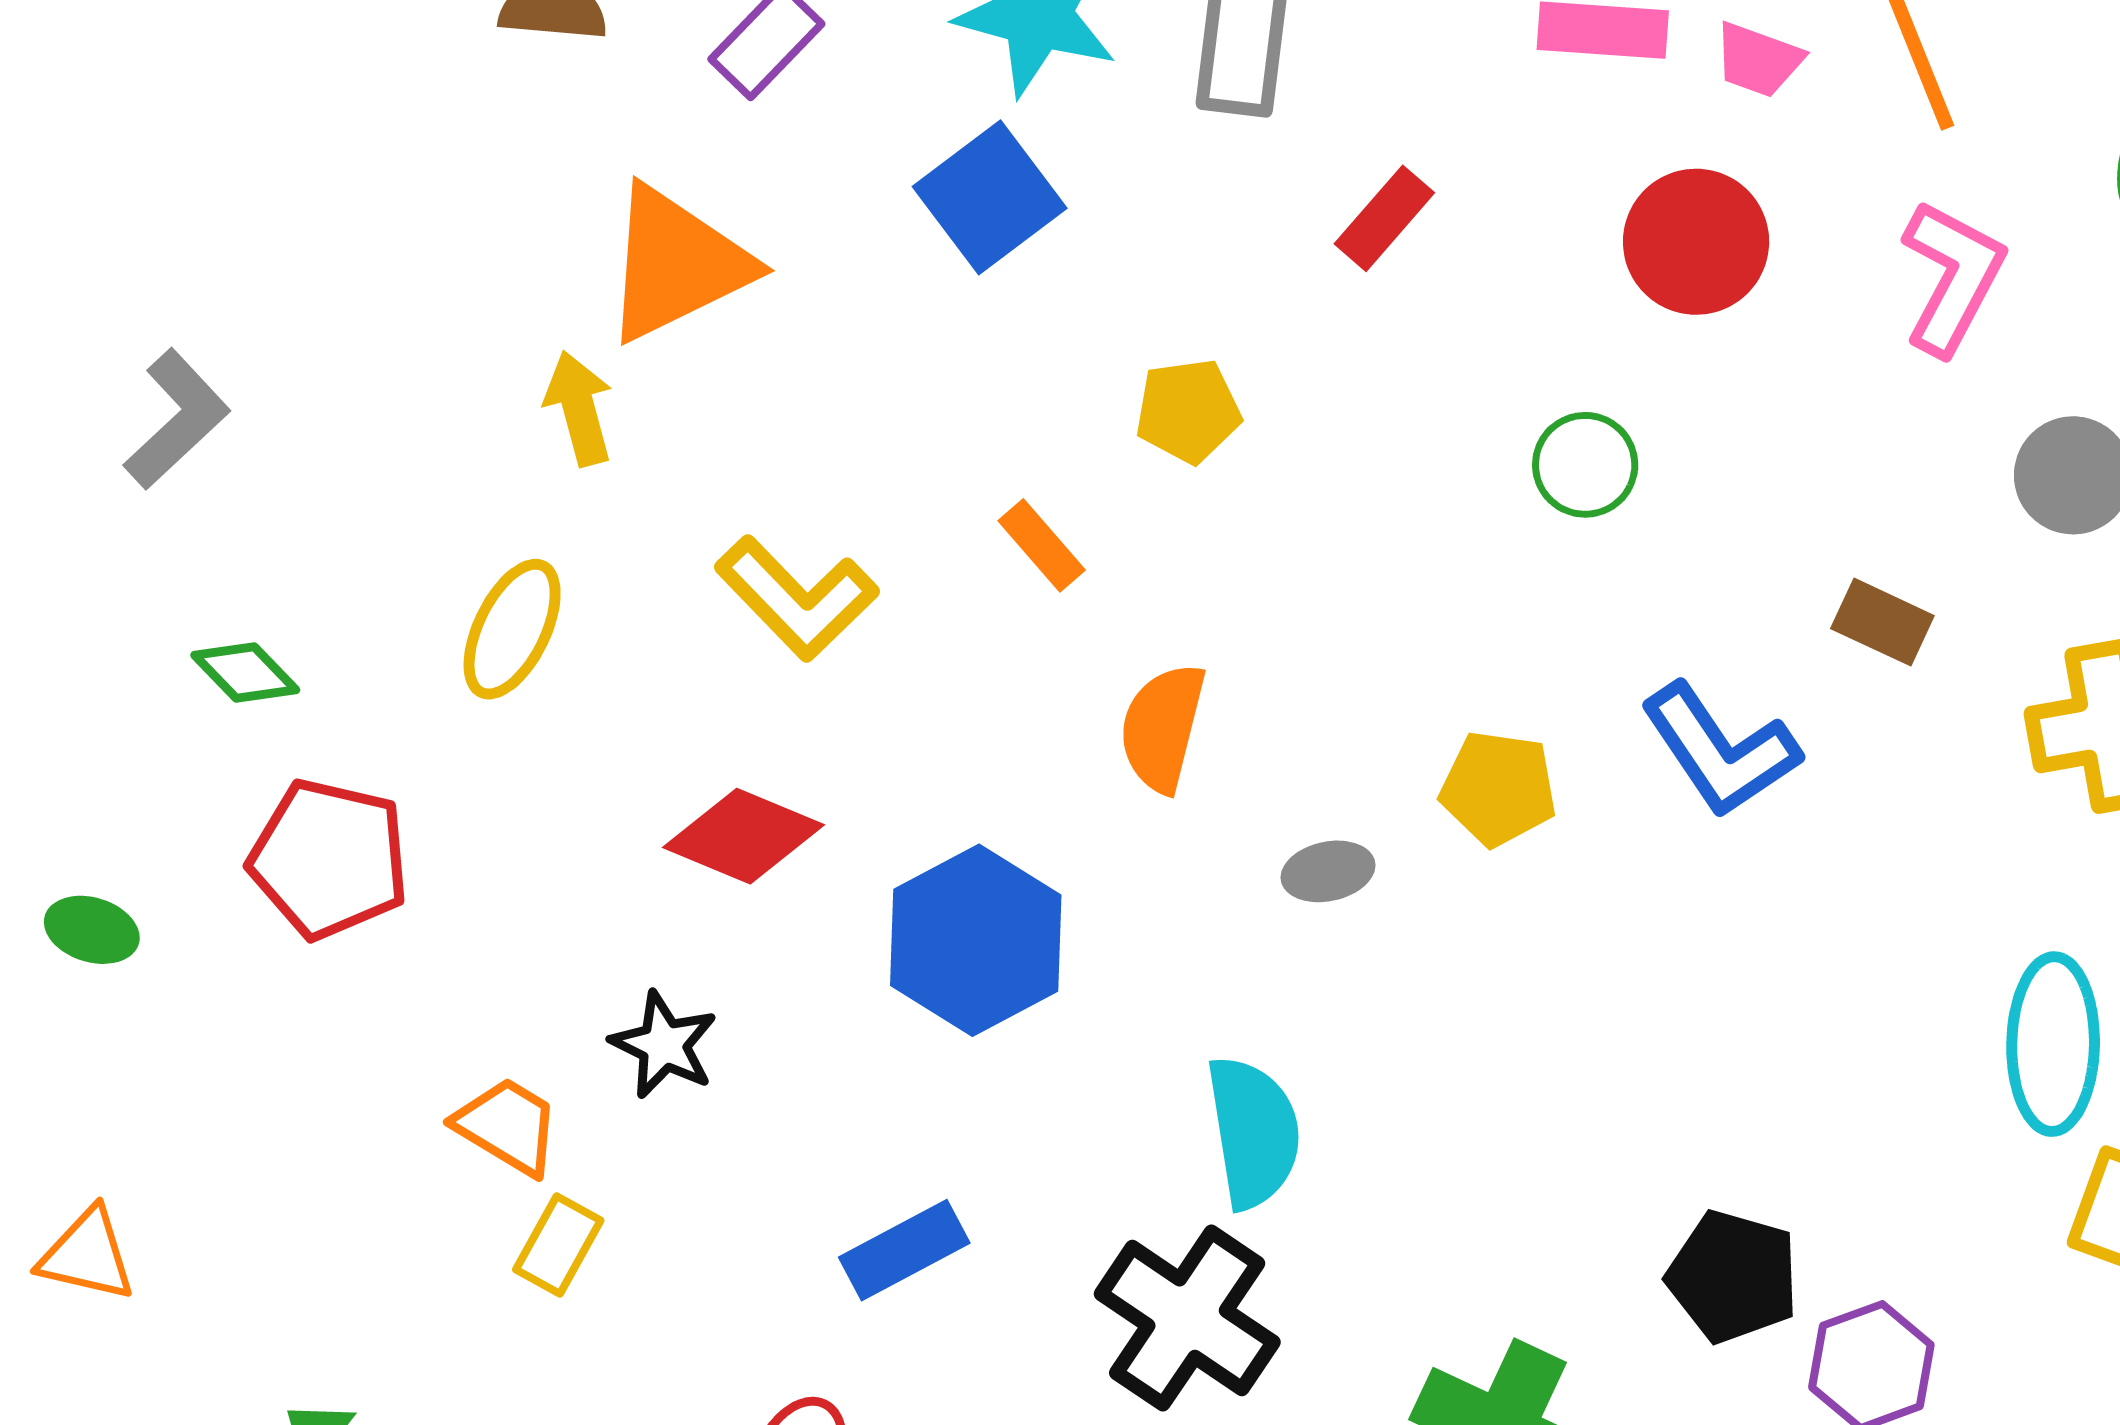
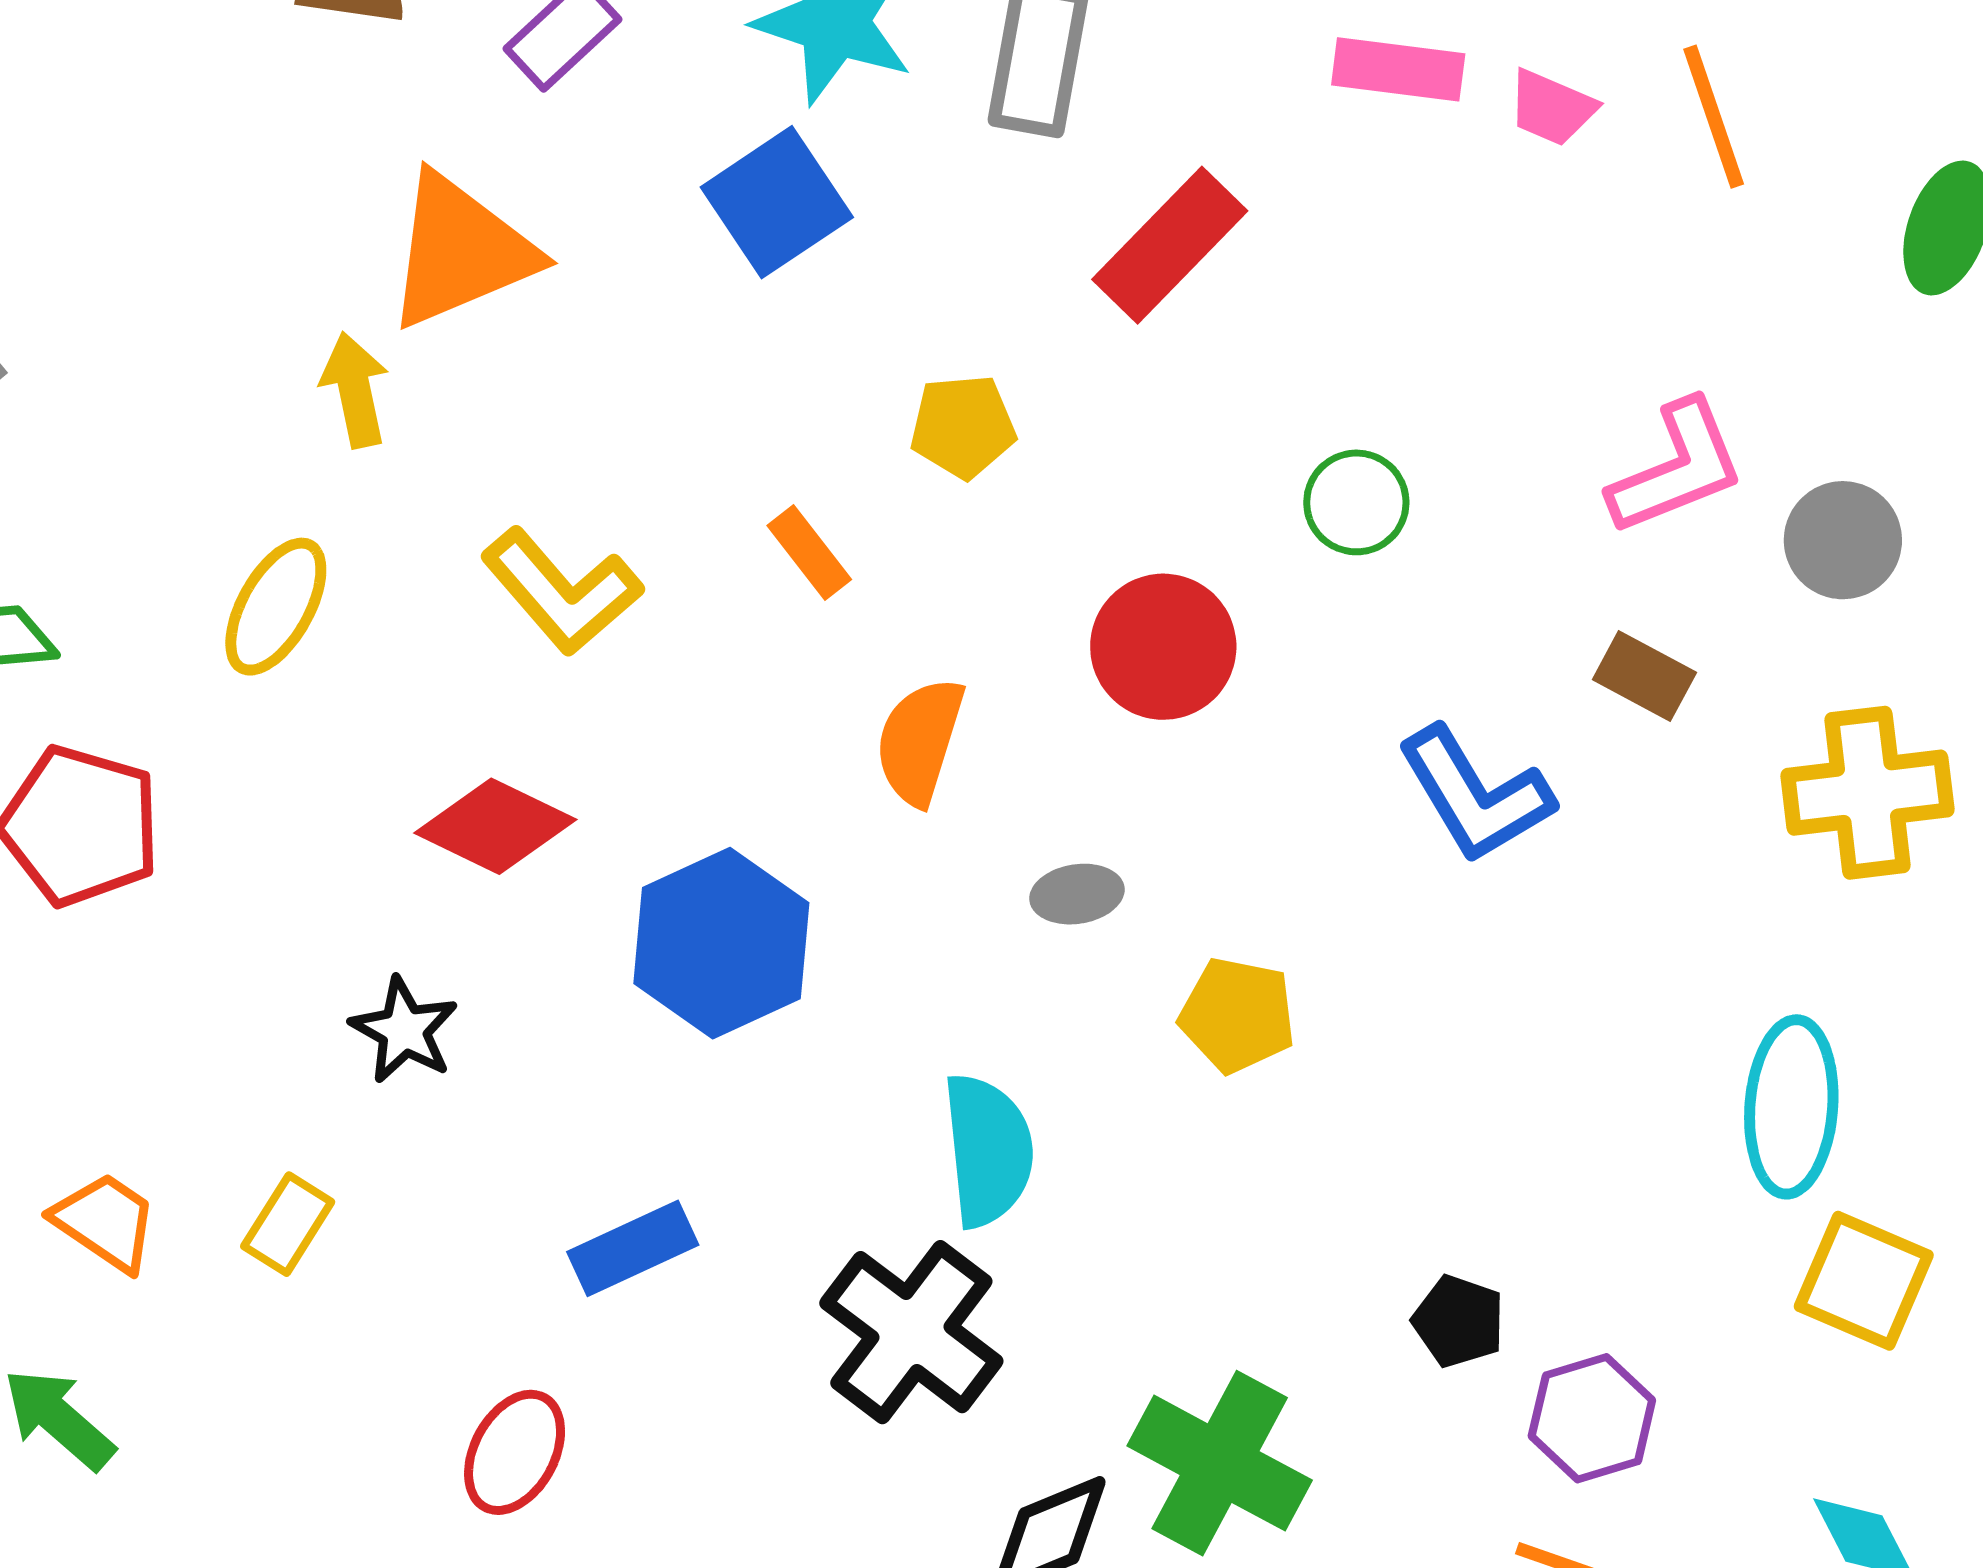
red rectangle: (1384, 218) -> (1170, 245), size x1.5
red circle: (1696, 242) -> (1163, 647), moved
pink L-shape: (1952, 277) -> (1677, 468), moved, turned 37
yellow pentagon: (1498, 788) -> (1238, 1015), moved
orange trapezoid: (507, 1126) -> (105, 1222), moved
black pentagon: (1733, 1277) -> (1459, 1321), size x0.7

